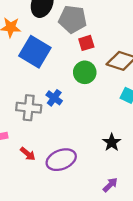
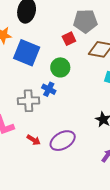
gray pentagon: (73, 19) -> (85, 21), moved
green circle: (85, 72) -> (60, 67), moved

